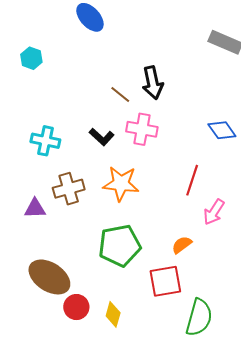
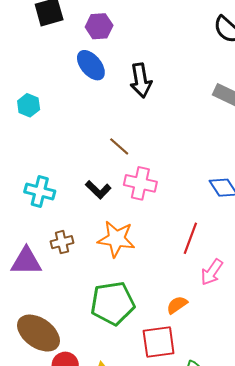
black arrow: (153, 83) -> (141, 80), moved
brown cross: (69, 189) -> (62, 242), size x0.7
purple triangle: (35, 208) -> (26, 261), size x1.4

